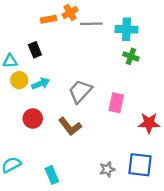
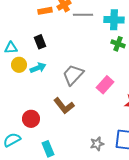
black rectangle: (35, 50) -> (40, 42), moved
pink rectangle: (116, 103) -> (105, 85), turned 30
red circle: (33, 119) -> (31, 119), moved

